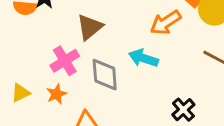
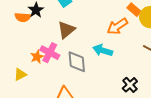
pink cross: (65, 61) -> (50, 53), turned -30
orange star: (56, 94) -> (37, 57), moved

